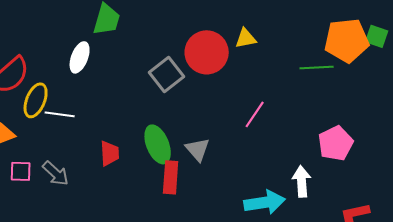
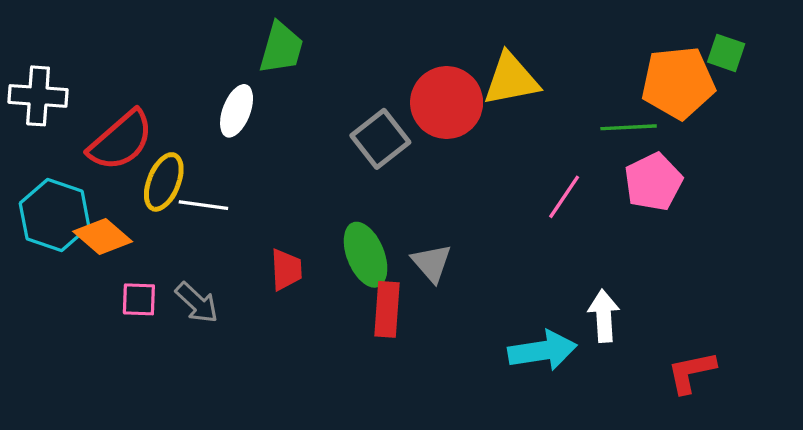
green square: (377, 36) -> (726, 53), moved
yellow triangle: (246, 38) -> (511, 79), size x1.6
pink line: (255, 114) -> (564, 197), moved
pink pentagon: (336, 143) -> (653, 182), moved

